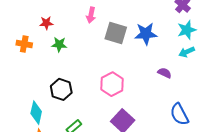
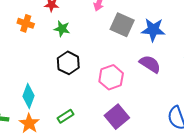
purple semicircle: (165, 73) -> (150, 64), moved, size x1.5
black hexagon: (61, 89) -> (68, 63), moved

